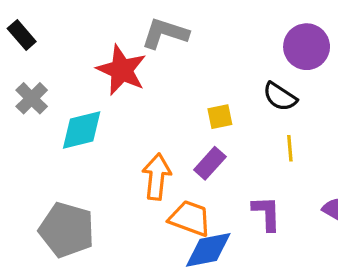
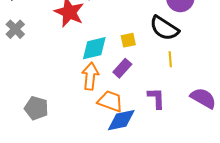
black semicircle: (280, 97) -> (164, 28), size x1.4
cyan diamond: (82, 130) -> (94, 48), moved
gray pentagon: (67, 230) -> (36, 108), size x0.7

